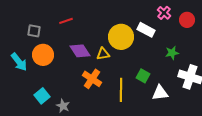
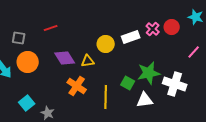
pink cross: (164, 13) -> (153, 29), moved
white rectangle: (146, 30) -> (131, 37), turned -48
yellow circle: (121, 37) -> (106, 44), size x0.7
green star: (172, 53) -> (149, 73), moved, size x1.6

